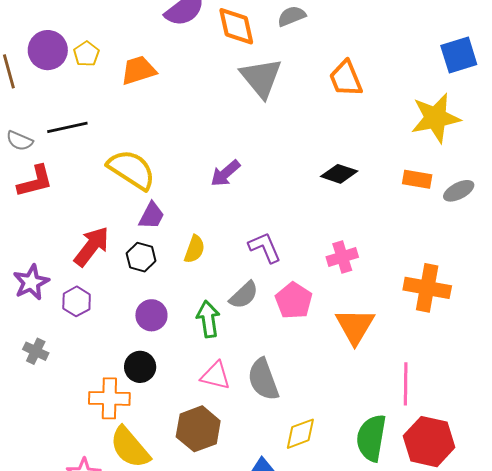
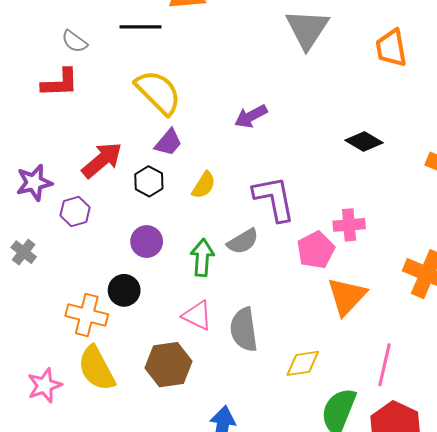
black line: (67, 127) -> (141, 27), moved
gray semicircle: (20, 141) -> (74, 41), moved
purple L-shape: (265, 247) -> (274, 199), size x1.4
pink pentagon: (294, 301) -> (316, 250), moved
yellow diamond: (300, 434) -> (303, 363), moved

